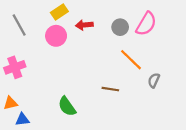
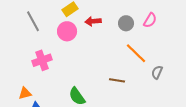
pink semicircle: (146, 24) -> (150, 20), size x0.7
pink cross: (15, 67) -> (42, 60), moved

